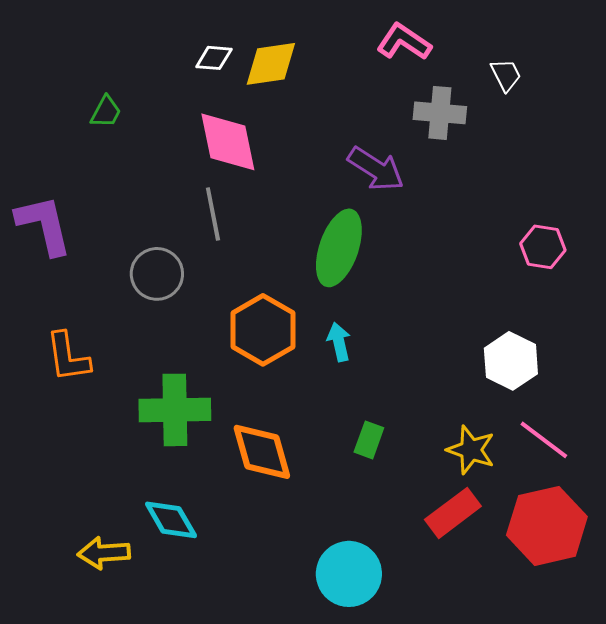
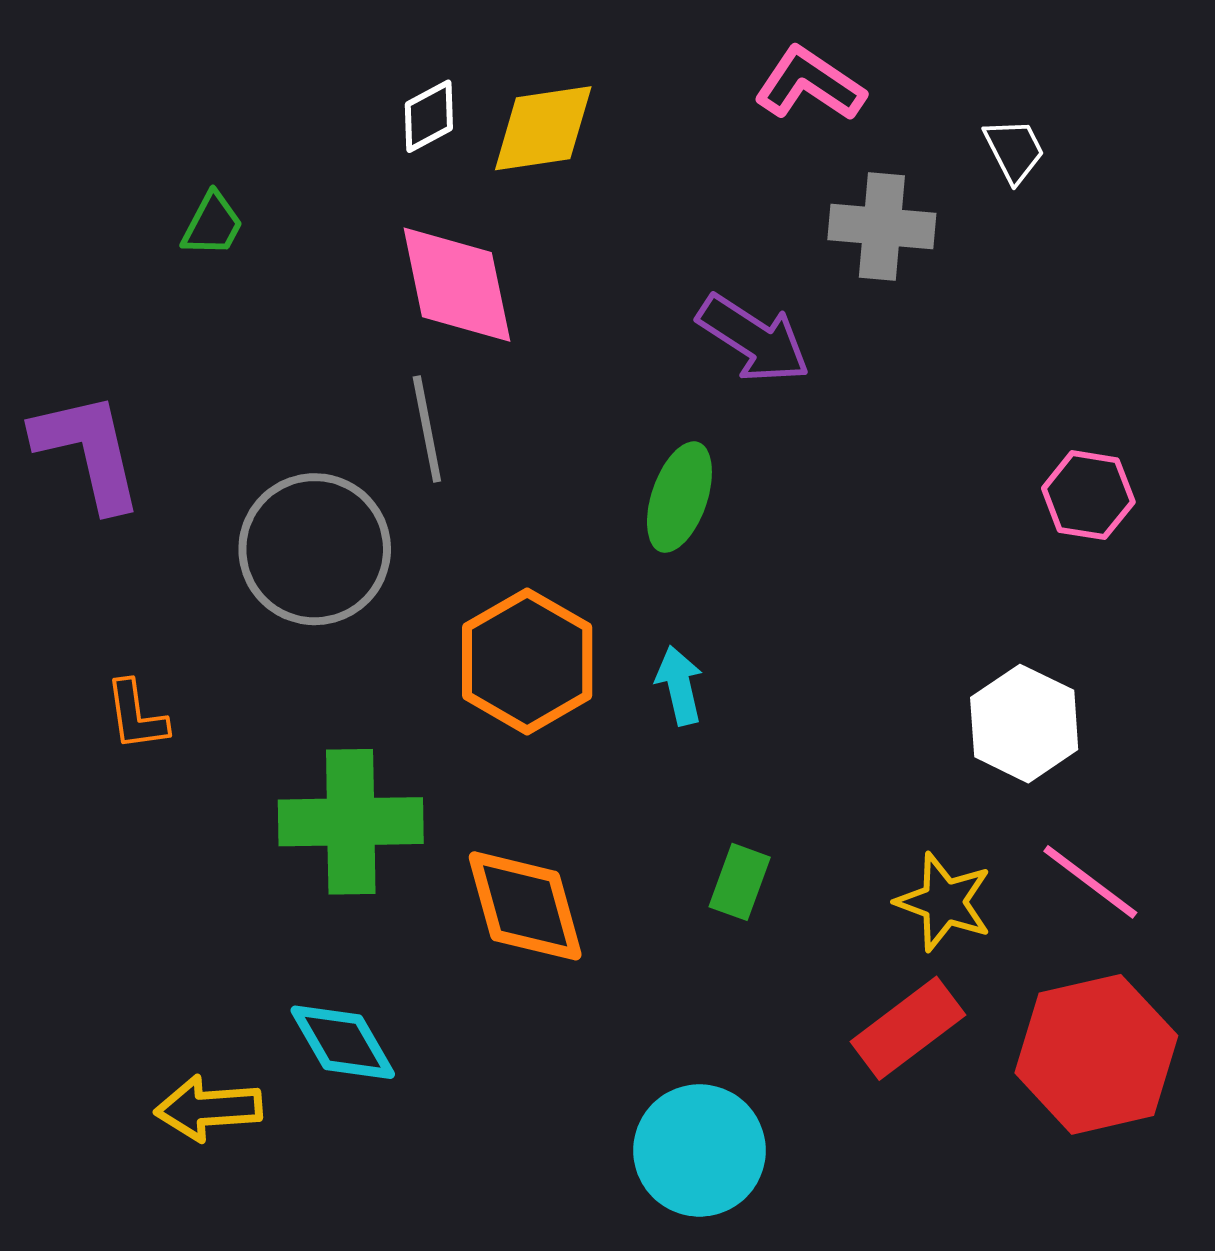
white diamond: (214, 58) -> (429, 116), turned -33
green ellipse: (339, 248) -> (679, 497), size x0.7
gray circle: (157, 274) -> (315, 549), size x1.4
orange L-shape: (68, 357) -> (136, 716), size x0.7

